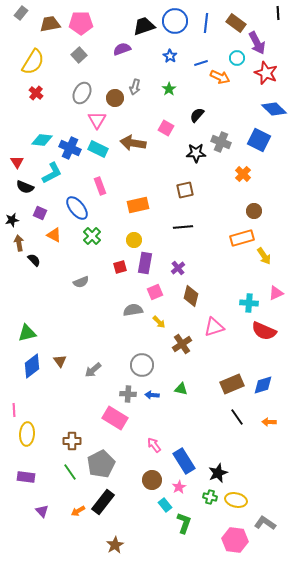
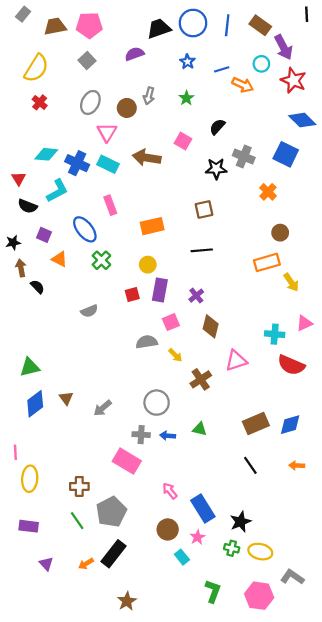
black line: (237, 417) -> (250, 465), moved
green L-shape: (184, 523) -> (213, 591), moved

